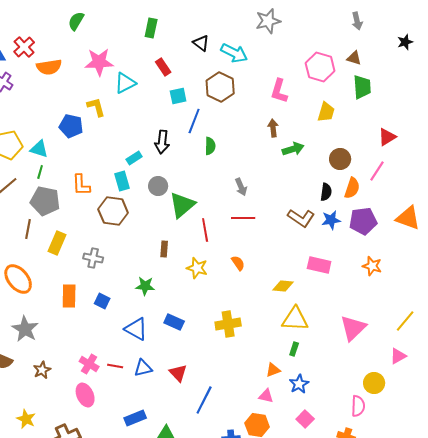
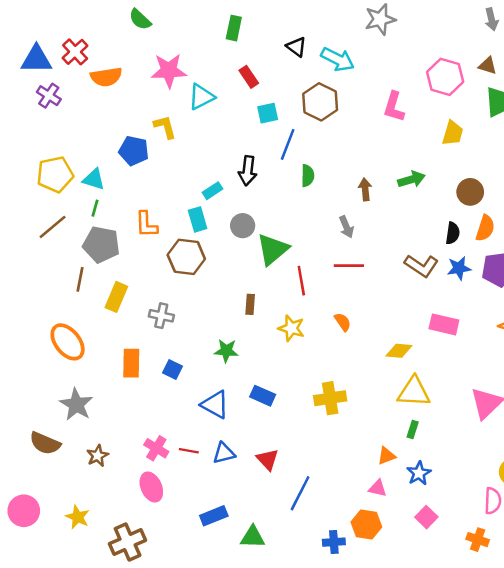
green semicircle: (76, 21) -> (140, 19), turned -78
brown arrow: (273, 128) -> (365, 189), moved

